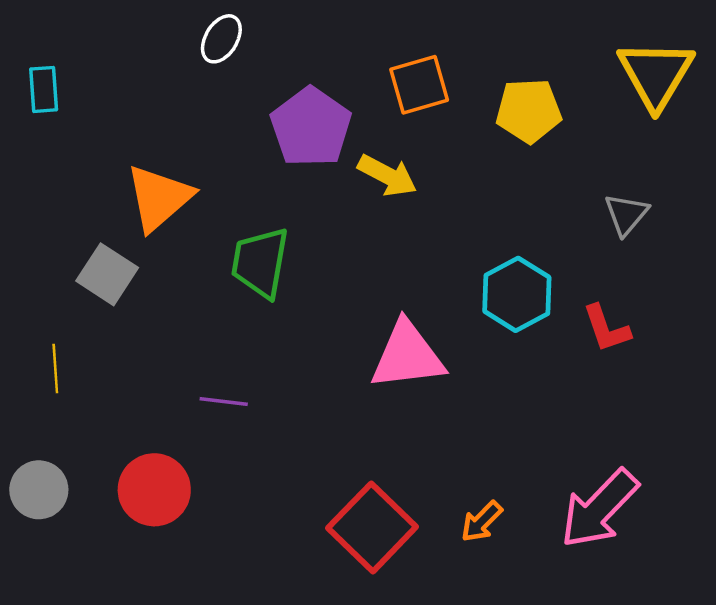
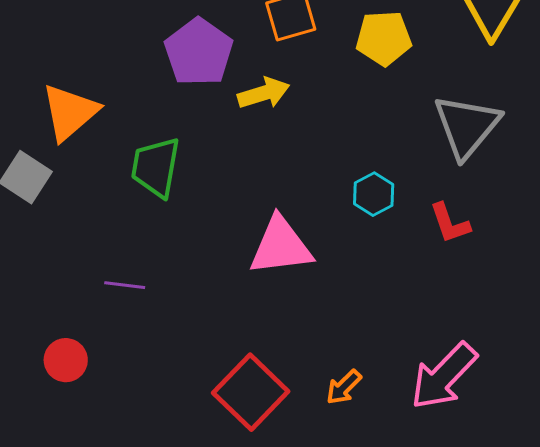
yellow arrow: (387, 175) -> (264, 93), turned -45
gray triangle: (626, 214) -> (467, 126), size x1.8
cyan hexagon: (517, 294) -> (374, 194), size x0.7
red circle: (154, 490) -> (66, 360), size x0.7

